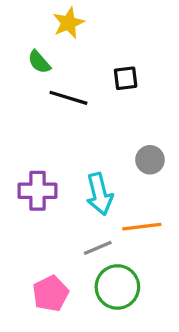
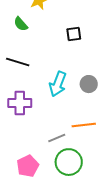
black line: (68, 98) -> (18, 62), moved
cyan arrow: (99, 194) -> (58, 84), moved, turned 35

